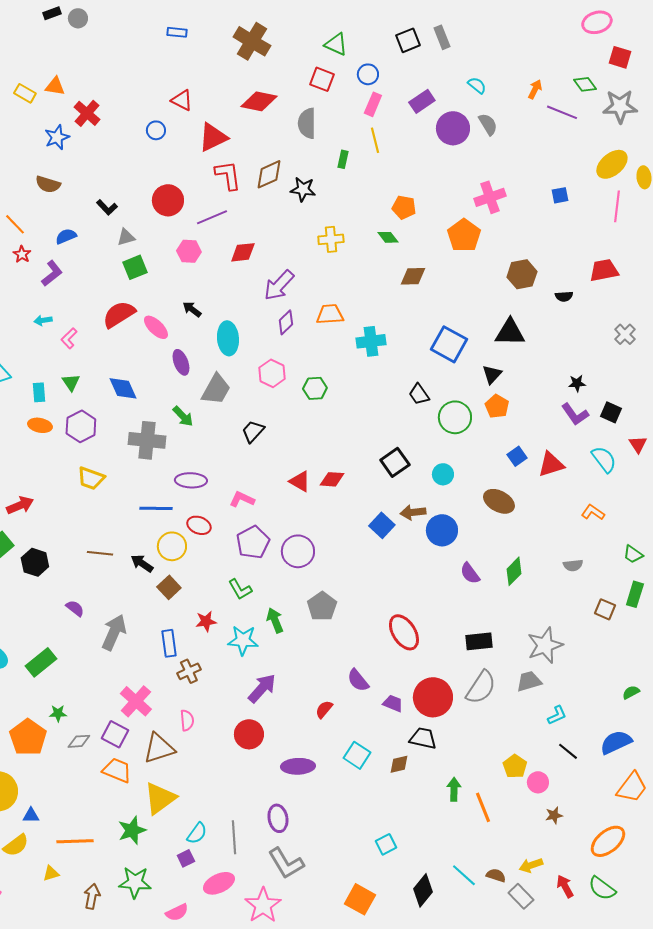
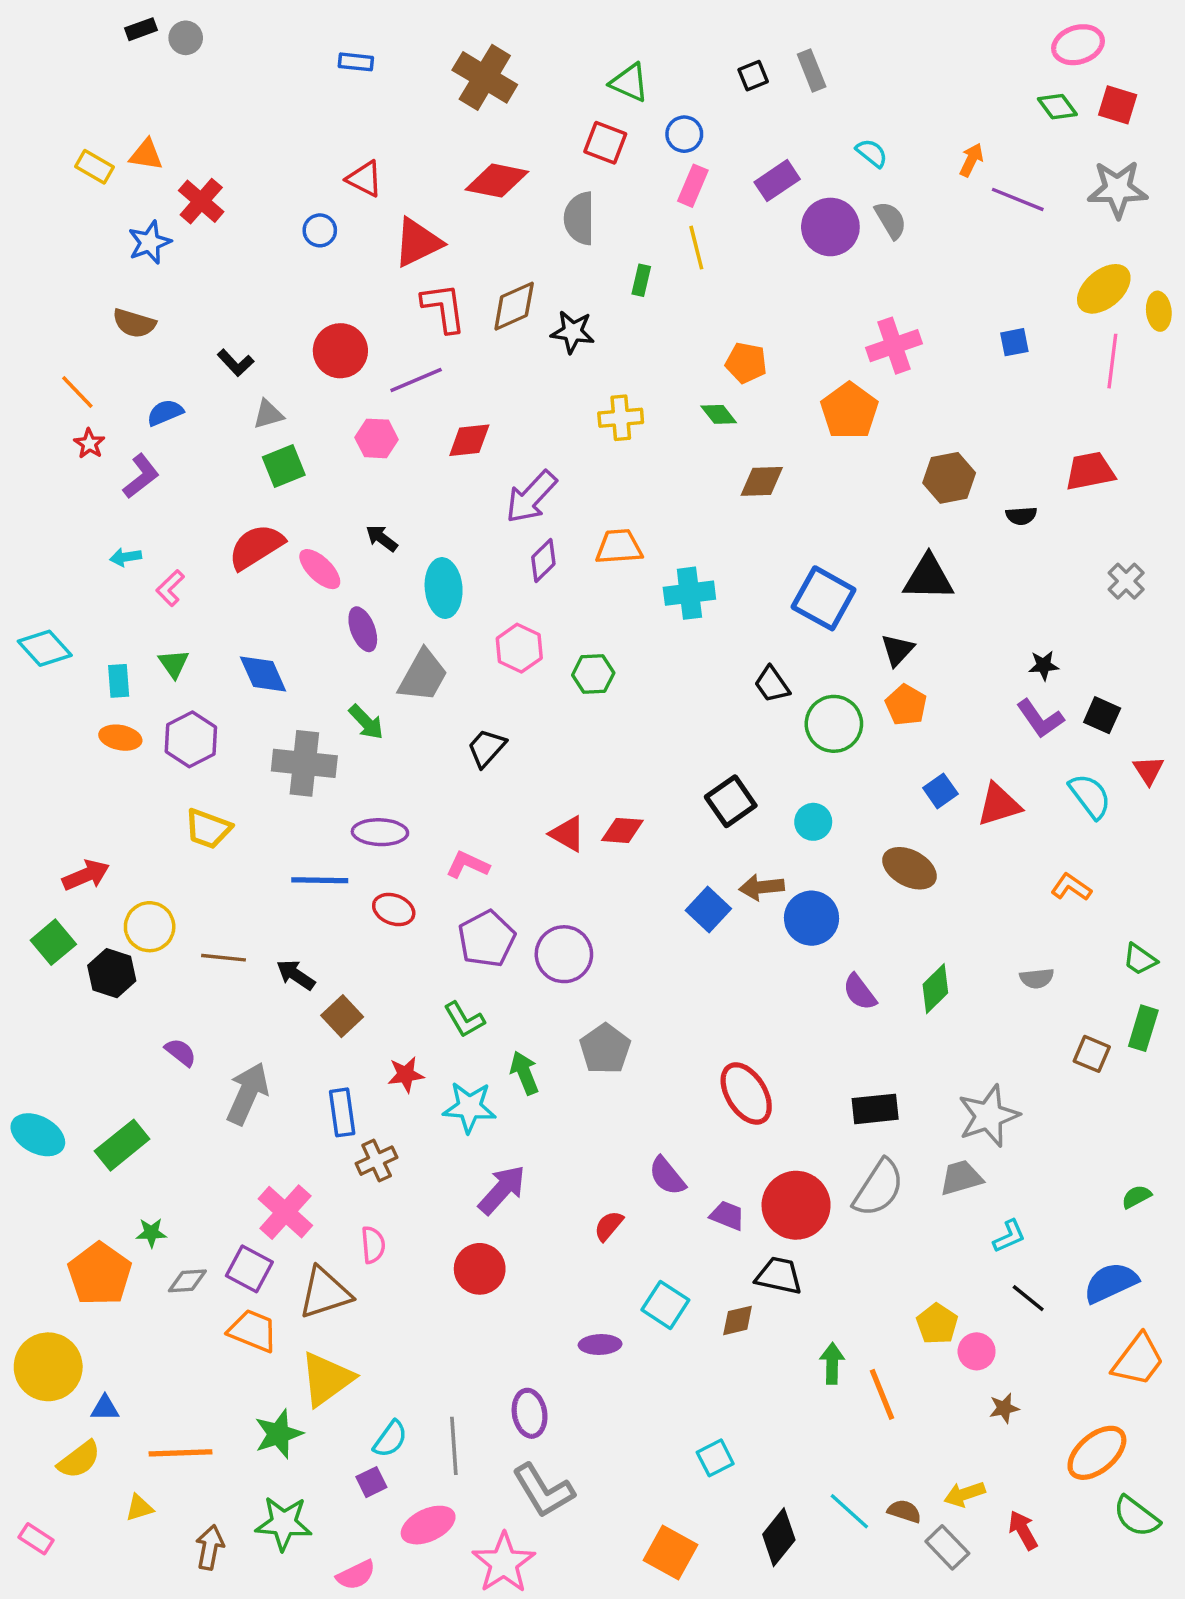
black square: (408, 40) -> (753, 76), size x0.7
green diamond: (585, 84) -> (1057, 107), moved
yellow circle: (172, 546) -> (150, 927), moved
purple ellipse: (298, 766) -> (600, 1345), moved, size x0.7
green semicircle: (602, 888) -> (1136, 1516), moved

